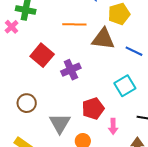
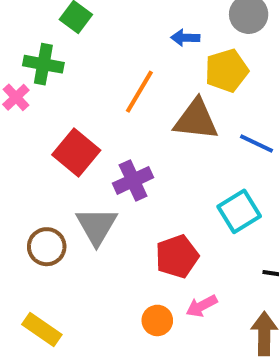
orange line: (74, 24) -> (139, 92), turned -60
gray triangle: (60, 123) -> (97, 226), moved
pink arrow: (113, 126) -> (202, 306), moved, turned 63

